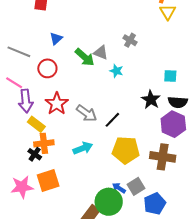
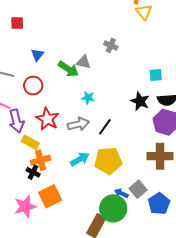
cyan star: (116, 71) -> (88, 98), moved
gray arrow: (87, 113) -> (78, 124), turned -40
yellow pentagon: (126, 150) -> (108, 161), moved

